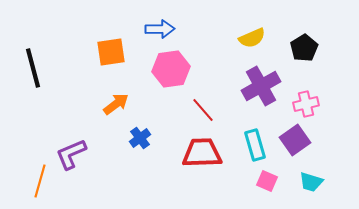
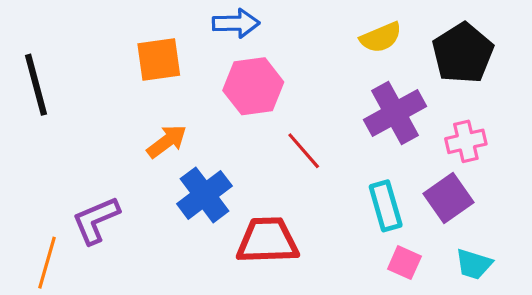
black pentagon: (304, 48) -> (463, 53), size x1.4
blue cross: (140, 138) -> (204, 195), size x1.6
red trapezoid: (202, 153) -> (267, 241), moved

